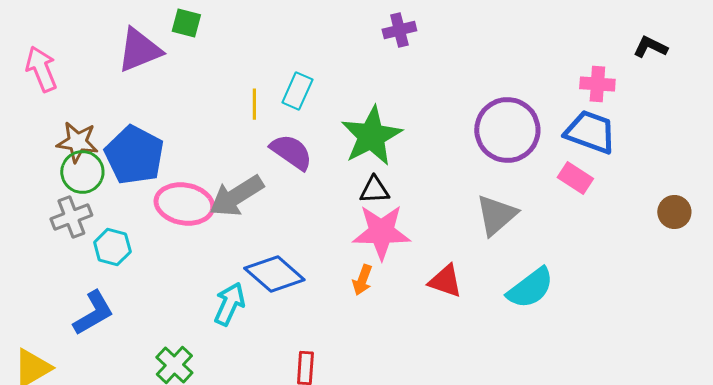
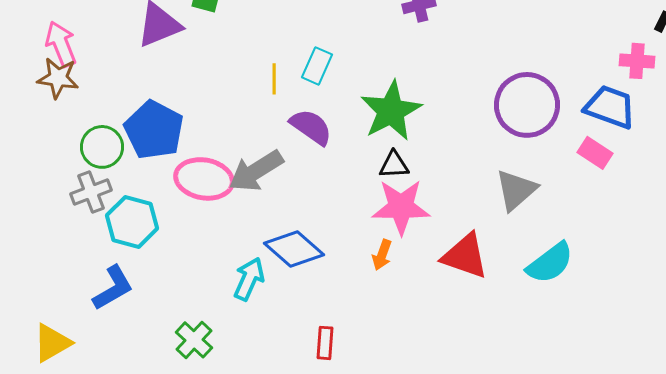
pink cross: (597, 84) -> (637, 61), moved
brown star: (77, 142) -> (58, 78), moved
cyan hexagon: (112, 247) -> (132, 222), size x1.4
red triangle: (445, 281) -> (465, 256), size x1.4

